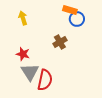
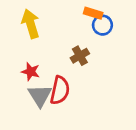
yellow arrow: (23, 18) -> (31, 24), size x1.5
red semicircle: (45, 80) -> (60, 90), moved

